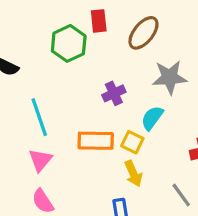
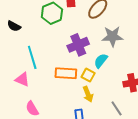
purple cross: (114, 93) -> (78, 45), size x1.5
pink triangle: (40, 160) -> (22, 79), moved, turned -49

